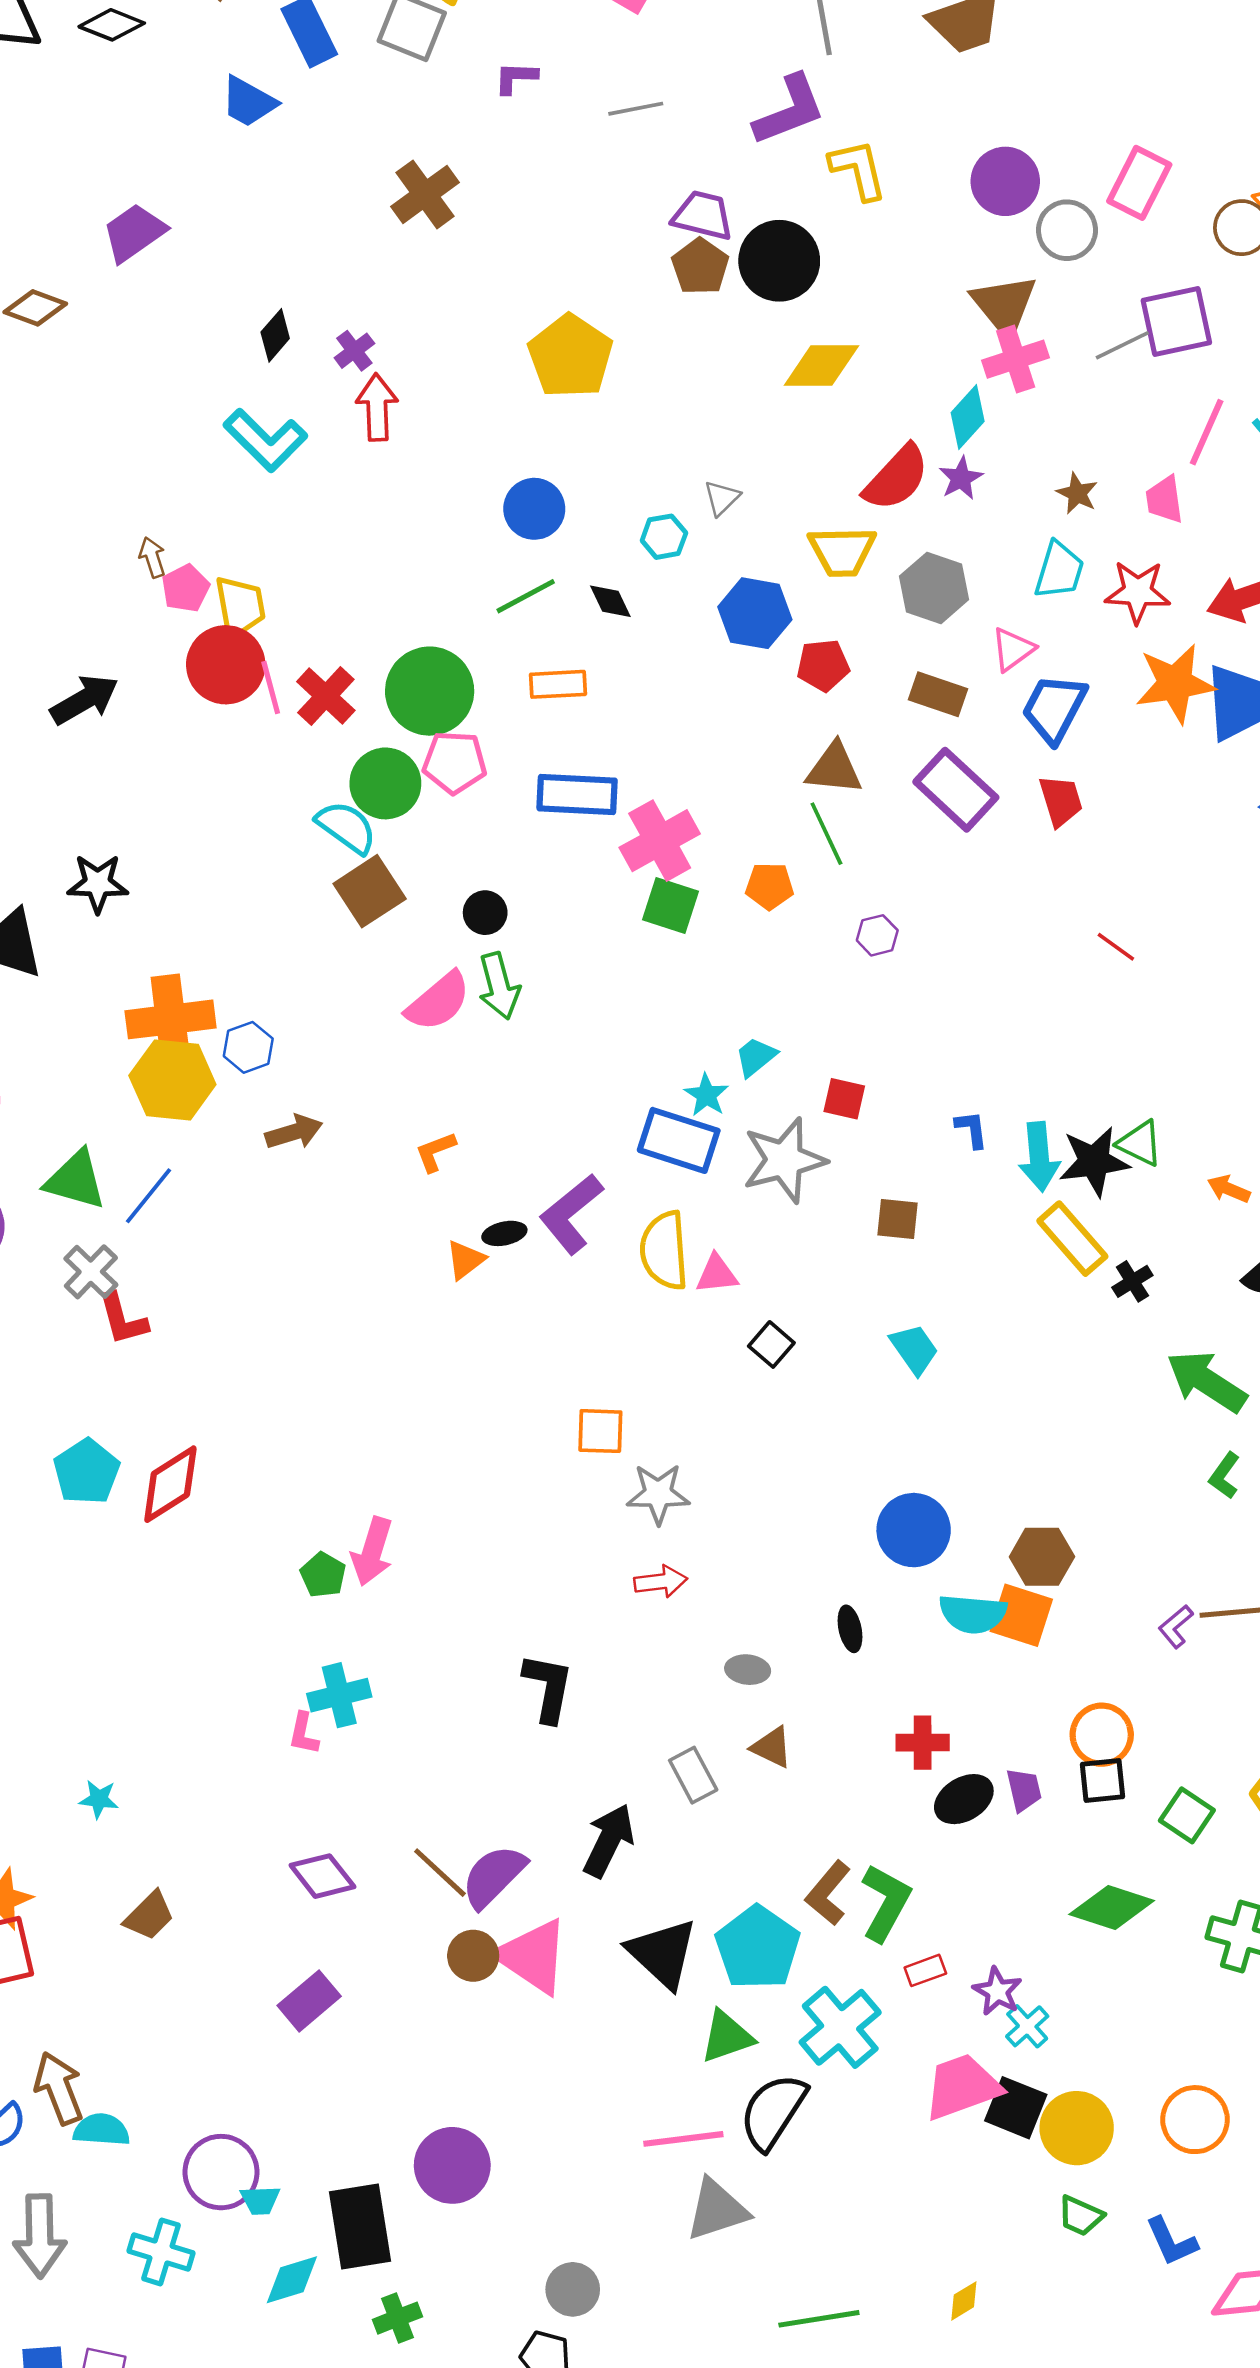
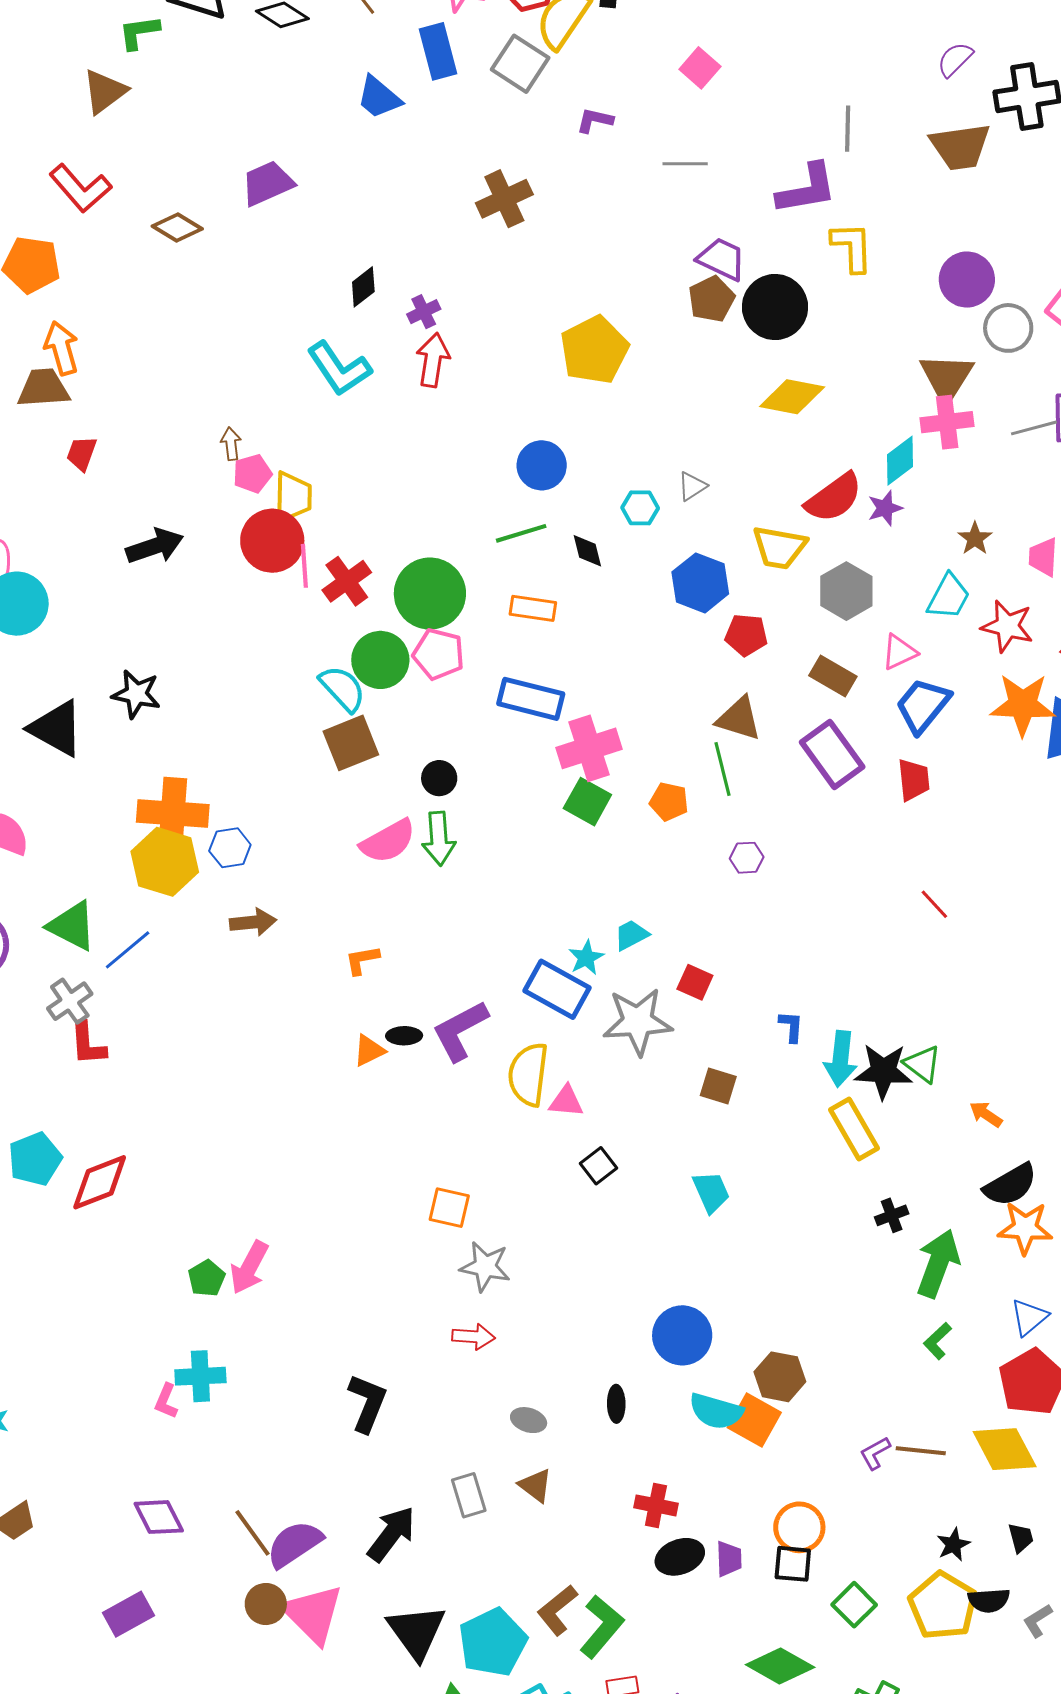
black cross: (1132, 1281) -> (892, 1215), moved
green arrow: (1207, 1381) -> (938, 1263), turned 66

